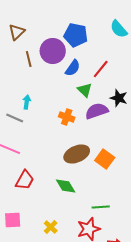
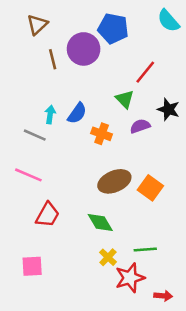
blue semicircle: (73, 68) -> (77, 113), moved
purple semicircle: (97, 111) -> (140, 126), size x0.7
yellow cross: (51, 227) -> (108, 257), moved

